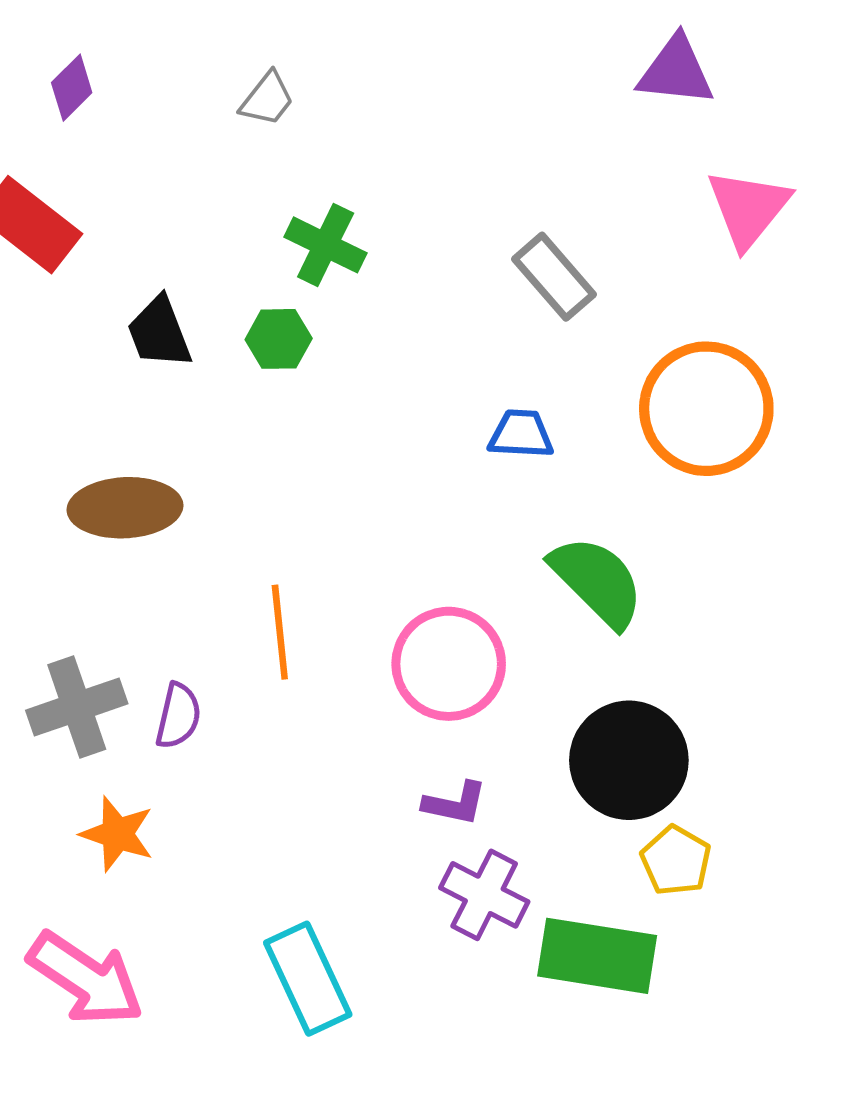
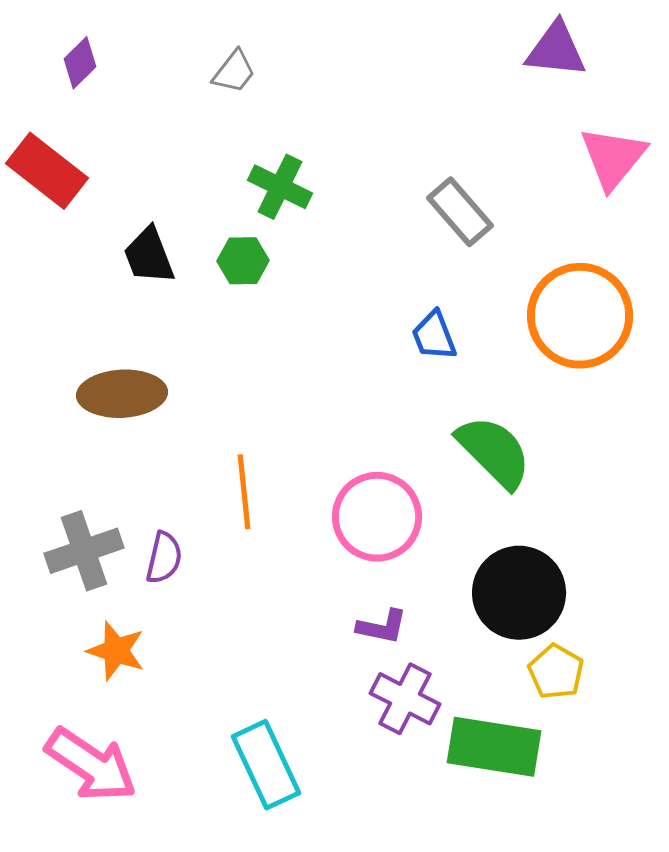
blue trapezoid: (521, 434) -> (434, 336), turned -114

